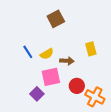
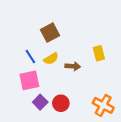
brown square: (56, 19) -> (50, 33), moved
pink square: (51, 77) -> (29, 80), moved
red circle: (77, 86) -> (61, 103), moved

